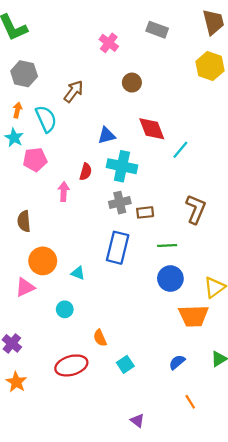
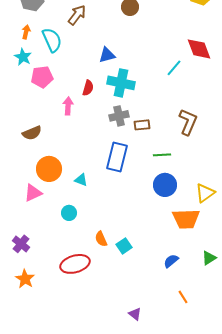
red diamond: (152, 129) -> (199, 49), moved
brown semicircle: (24, 221) -> (32, 133), turned -108
cyan square: (125, 364) -> (124, 246), moved

